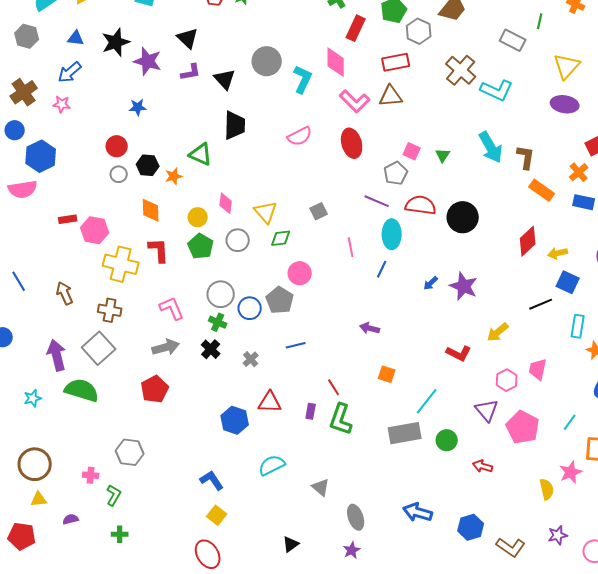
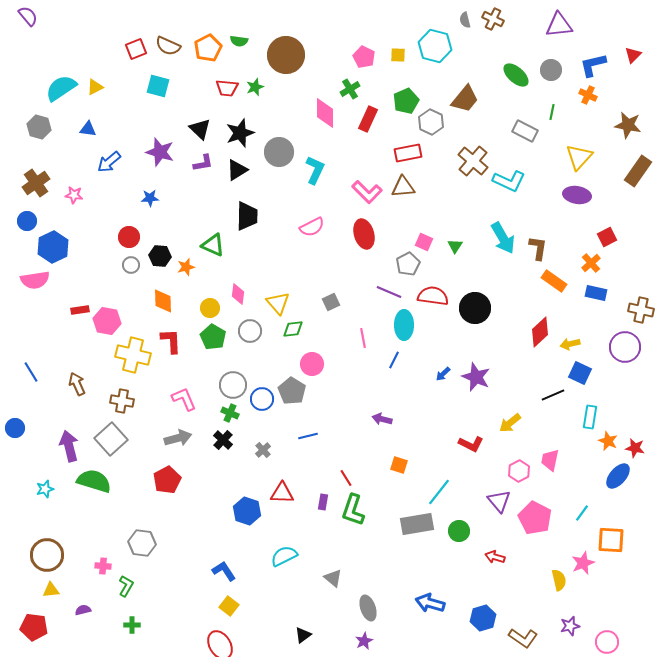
black star: (116, 42) -> (240, 133), moved
pink diamond: (336, 62) -> (325, 113), moved
blue arrow: (70, 72) -> (109, 162), moved
black triangle: (225, 79) -> (237, 170), turned 40

